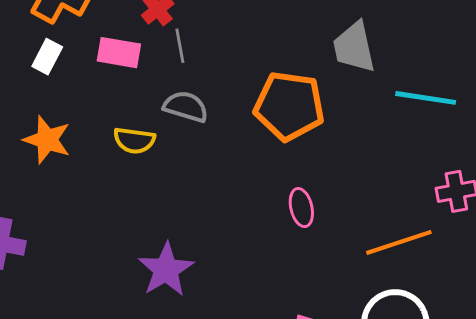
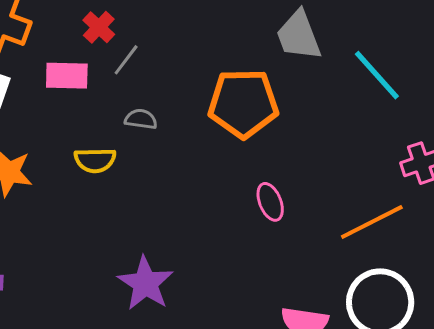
gray line: (180, 46) -> (126, 60), turned 56
cyan line: (426, 98) -> (377, 75), turned 48
gray semicircle: (186, 107) -> (141, 119), size x0.7

